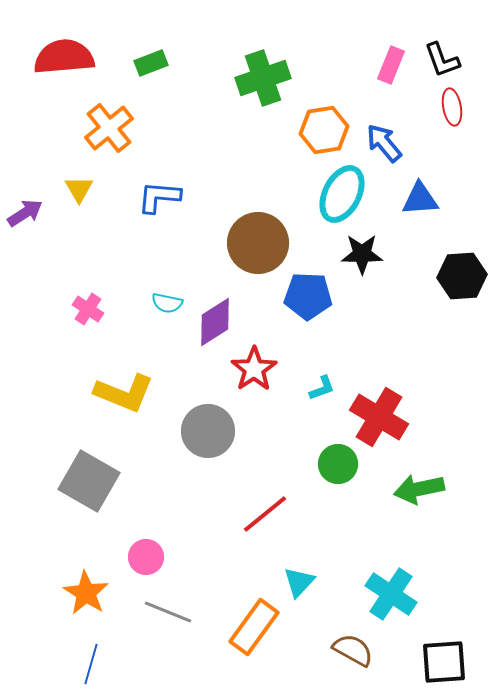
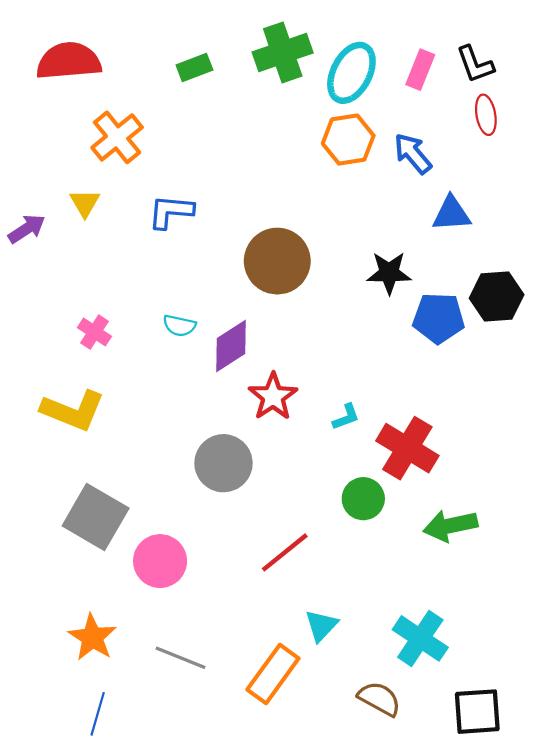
green rectangle: (151, 63) -> (194, 68), moved
green cross: (263, 78) -> (283, 52), moved
cyan ellipse: (342, 194) -> (351, 73), moved
blue pentagon: (308, 296) -> (439, 318), moved
yellow L-shape: (124, 393) -> (73, 411), moved
pink circle: (146, 557) -> (160, 561), moved, size x1.4

